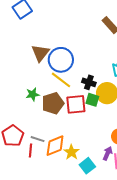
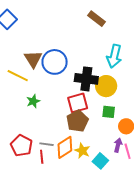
yellow line: (61, 80) -> (18, 76), moved
black cross: (89, 82) -> (86, 79), size x1.6
green square: (92, 100) -> (109, 112), moved
brown pentagon: (53, 103) -> (77, 121), moved

